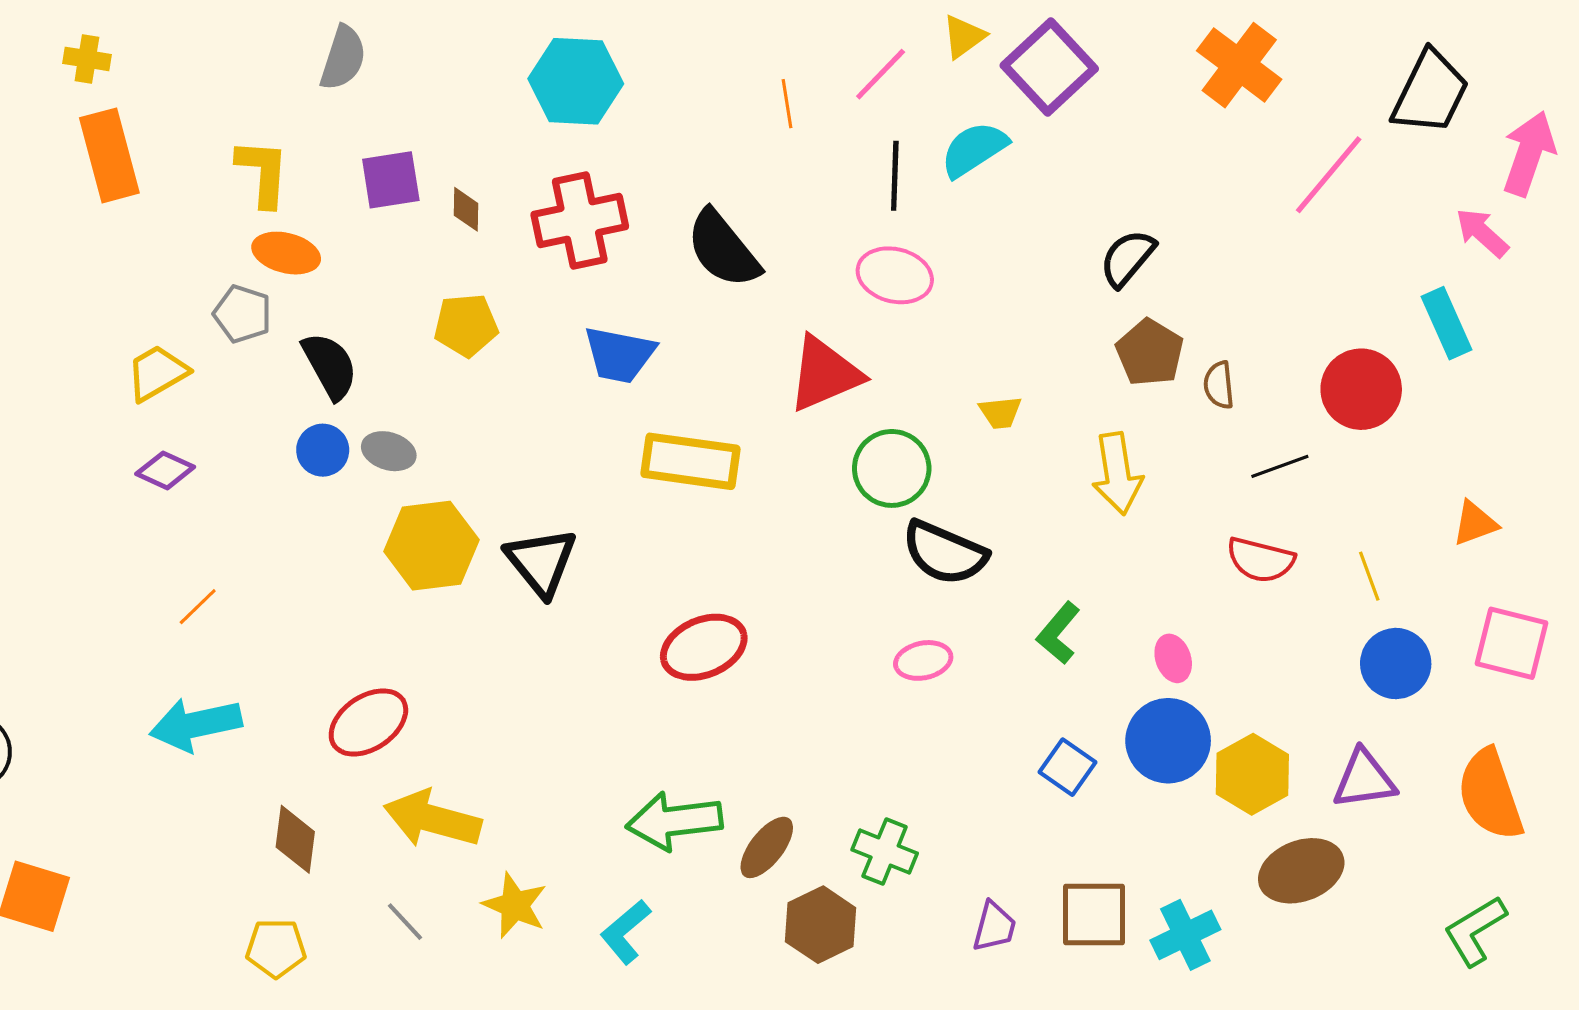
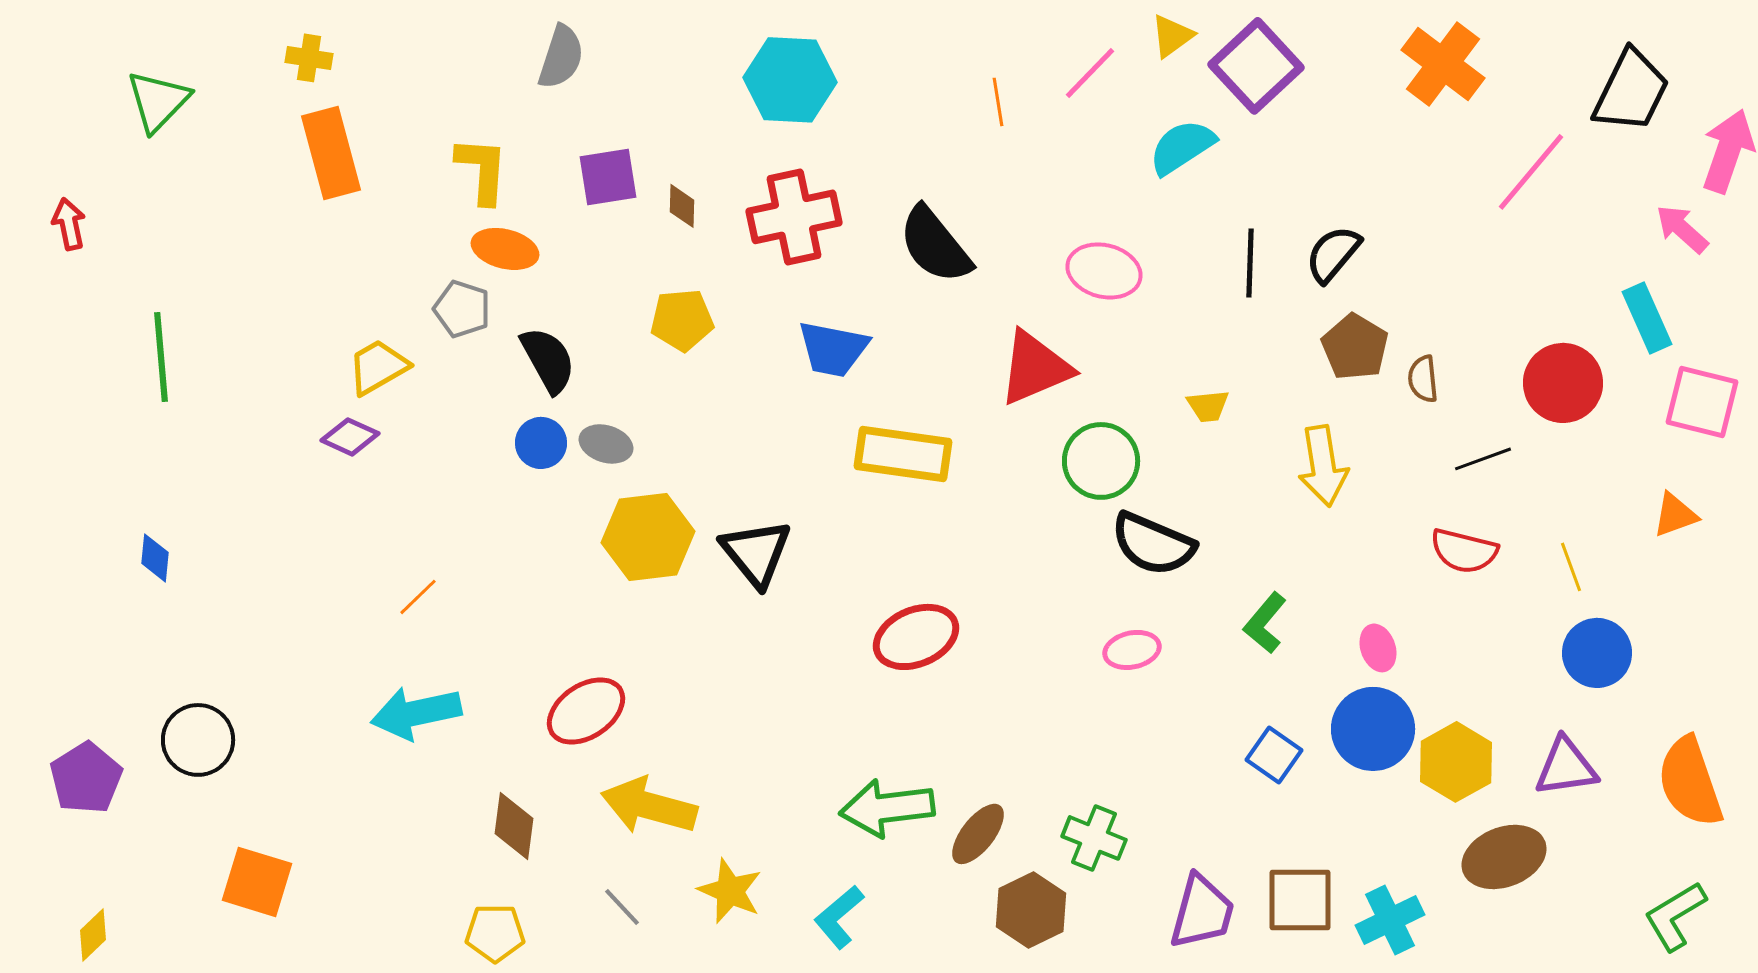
black line: (895, 176) -> (1250, 263), moved
purple diamond: (165, 470) -> (350, 437), moved
pink square: (1512, 643) -> (1702, 402), moved
purple trapezoid: (994, 927) -> (1202, 912), size x1.5

